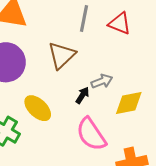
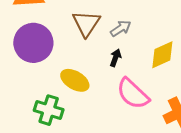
gray arrow: (102, 81) -> (121, 28), moved

